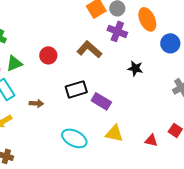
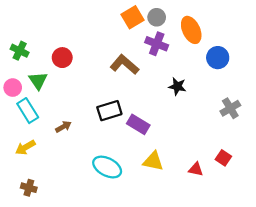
red circle: (48, 55) -> (62, 58), moved
green triangle: (14, 63) -> (38, 81), turned -42
brown arrow: (36, 103) -> (63, 127), turned -32

